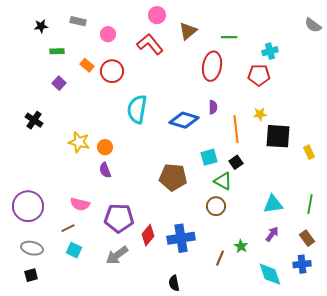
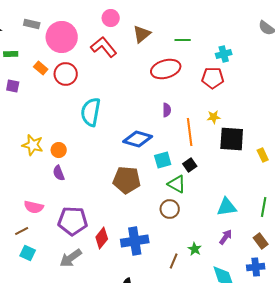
pink circle: (108, 34) -> (62, 37), size x2.0
red ellipse: (212, 66) -> (166, 69), turned 64
purple square: (59, 83) -> (13, 86), turned -32
blue diamond: (184, 120) -> (138, 139), moved

